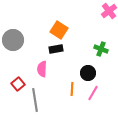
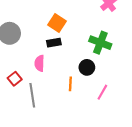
green cross: (101, 49) -> (100, 43), size x1.5
pink line: (93, 93) -> (102, 92), moved

